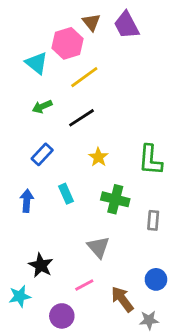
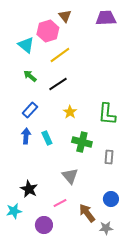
purple trapezoid: (126, 25) -> (106, 18), moved, turned 115
green arrow: (42, 107) -> (30, 76), turned 64
blue arrow: (27, 201) -> (26, 136), moved

